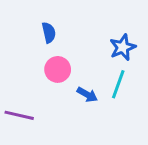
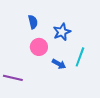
blue star: (123, 47) -> (62, 32), moved

